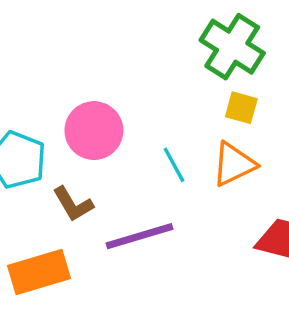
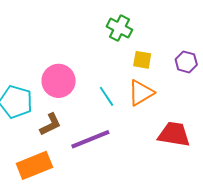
green cross: (232, 47) -> (119, 28), moved, size x0.7
brown L-shape: (73, 204) -> (50, 124), turned -80

